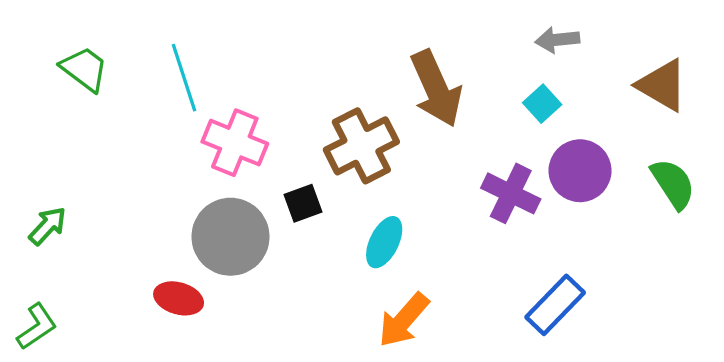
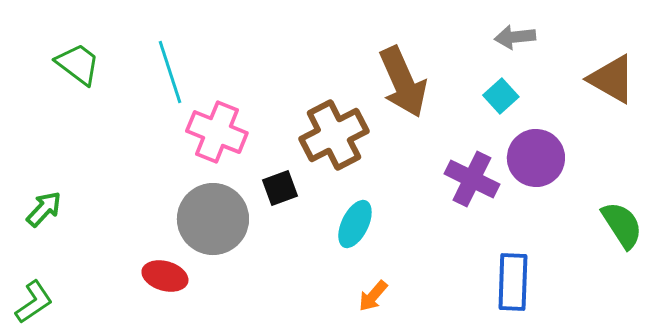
green semicircle: (673, 184) -> (622, 225), moved
blue rectangle: (555, 305) -> (513, 282), turned -42
orange arrow: (404, 320) -> (373, 296), size x0.6

